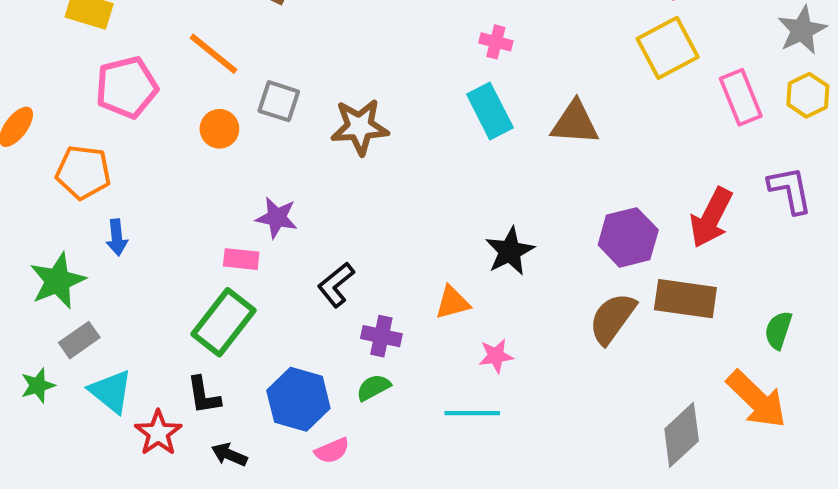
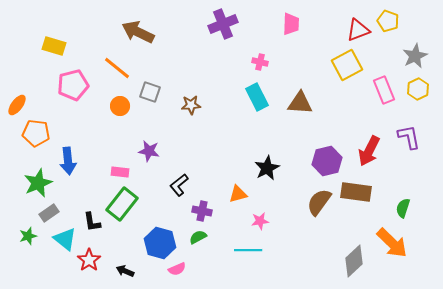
brown star: (360, 127) -> (191, 105), size x0.7
orange pentagon: (83, 172) -> (36, 133), moved
blue arrow: (117, 237) -> (68, 161), size x1.5
pink rectangle: (241, 259) -> (120, 172), moved
black L-shape: (204, 395) -> (92, 222), moved

